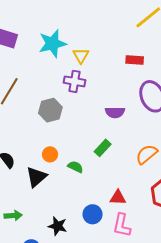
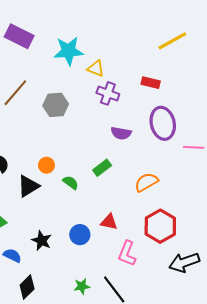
yellow triangle: (81, 56) -> (96, 69), turned -48
purple cross: (75, 81) -> (108, 93), moved
gray hexagon: (50, 110) -> (56, 105), moved
pink L-shape: (122, 225) -> (127, 253), moved

